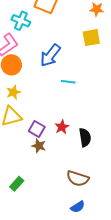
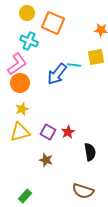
cyan line: (68, 82) -> (74, 65), moved
red star: (62, 127) -> (68, 132), moved
purple square: (37, 129) -> (48, 132), moved

